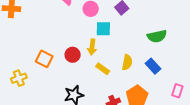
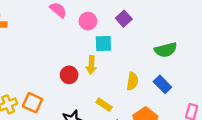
orange square: (44, 59) -> (32, 103), moved
yellow rectangle: (103, 69) -> (104, 105), moved

